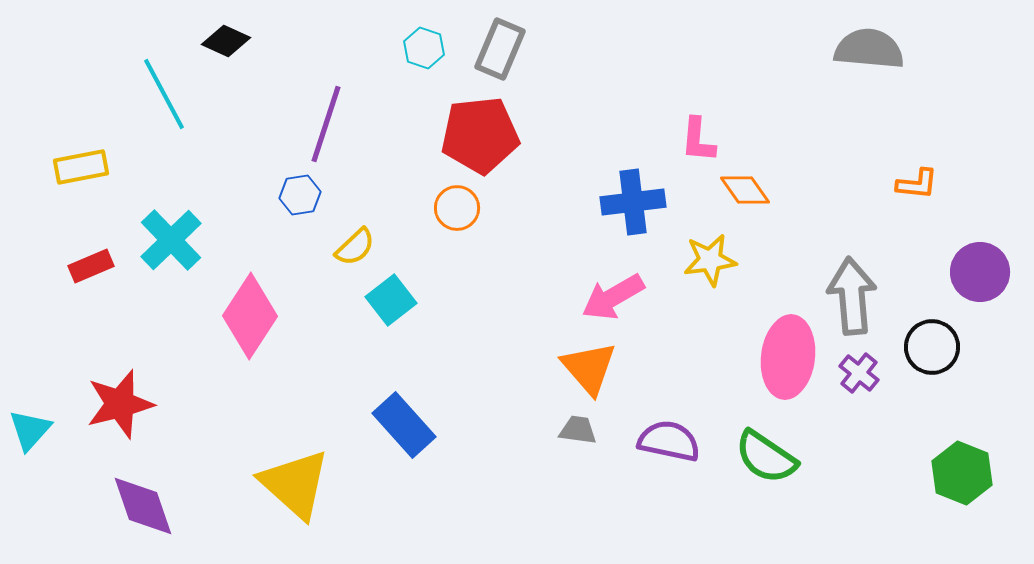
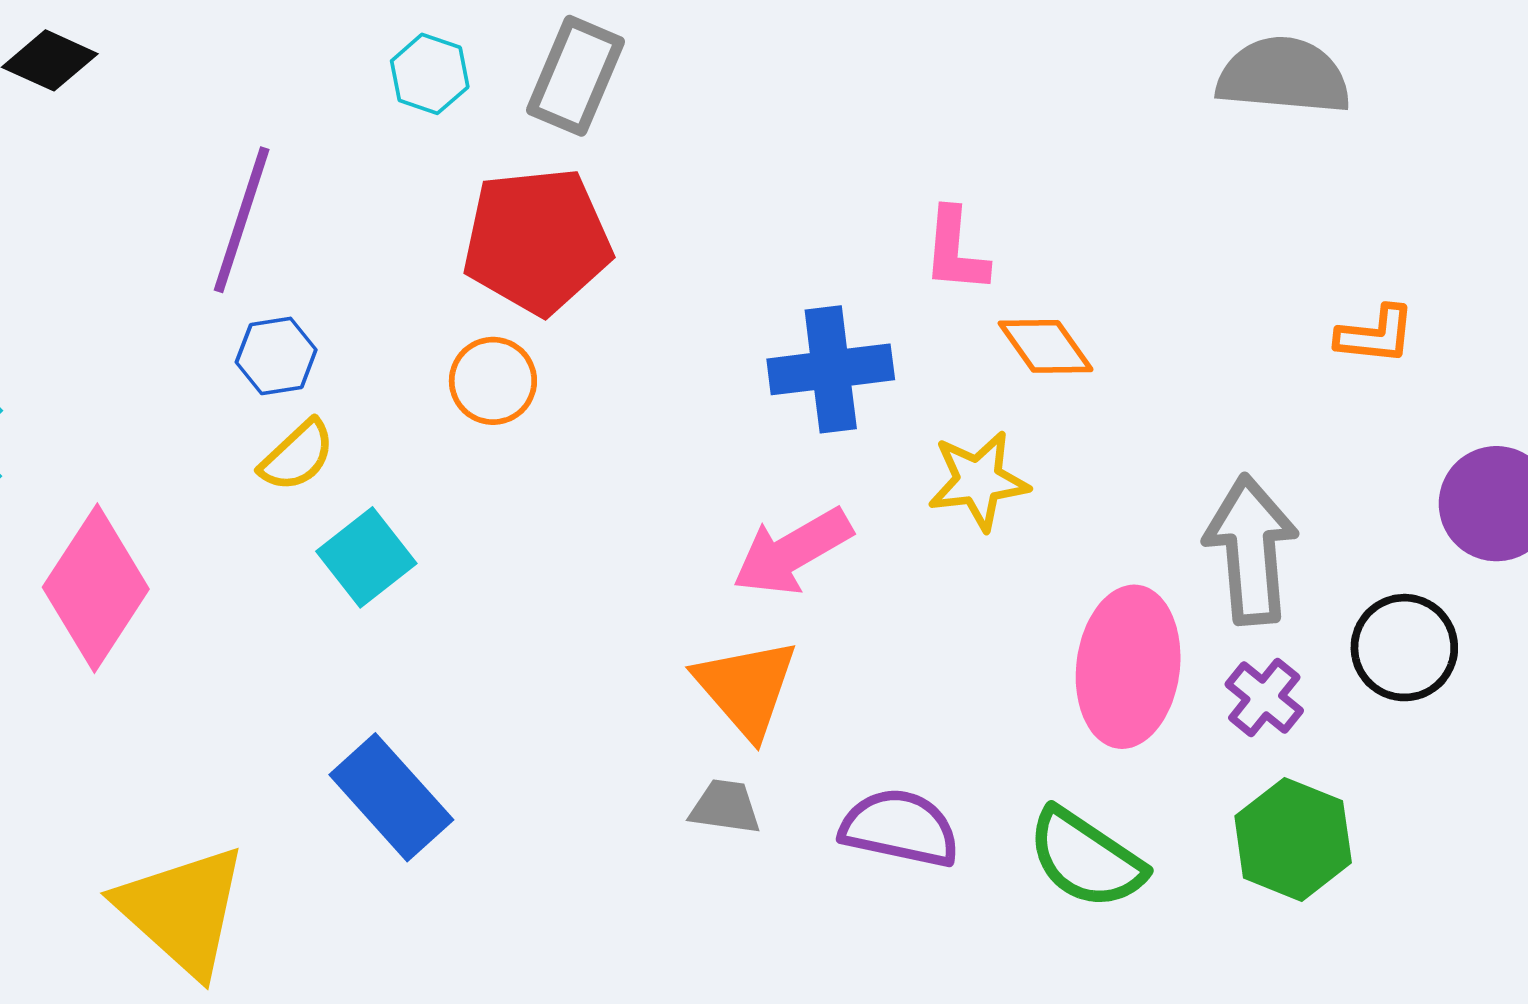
blue hexagon: (300, 195) -> (276, 356), moved
green hexagon: (962, 473) -> (1293, 839), moved

